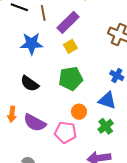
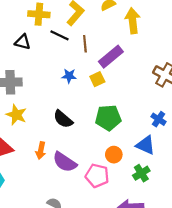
blue star: (32, 44) -> (69, 76), size x0.6
yellow square: (70, 46) -> (97, 79), moved

